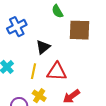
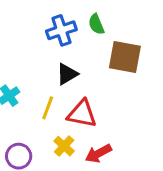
blue cross: (17, 27) -> (61, 30), moved
yellow cross: (39, 96) -> (64, 146), moved

